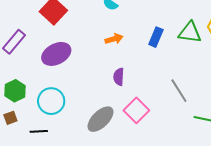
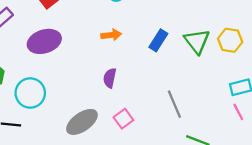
green triangle: (190, 32) -> (197, 41), turned 35
pink square: (136, 110) -> (123, 119), size x0.7

